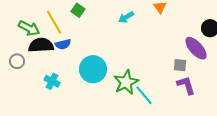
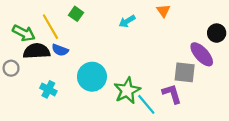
blue semicircle: (63, 44) -> (60, 50), turned 35
gray square: (180, 65) -> (185, 72), size x1.5
purple L-shape: (186, 85) -> (172, 94), moved

